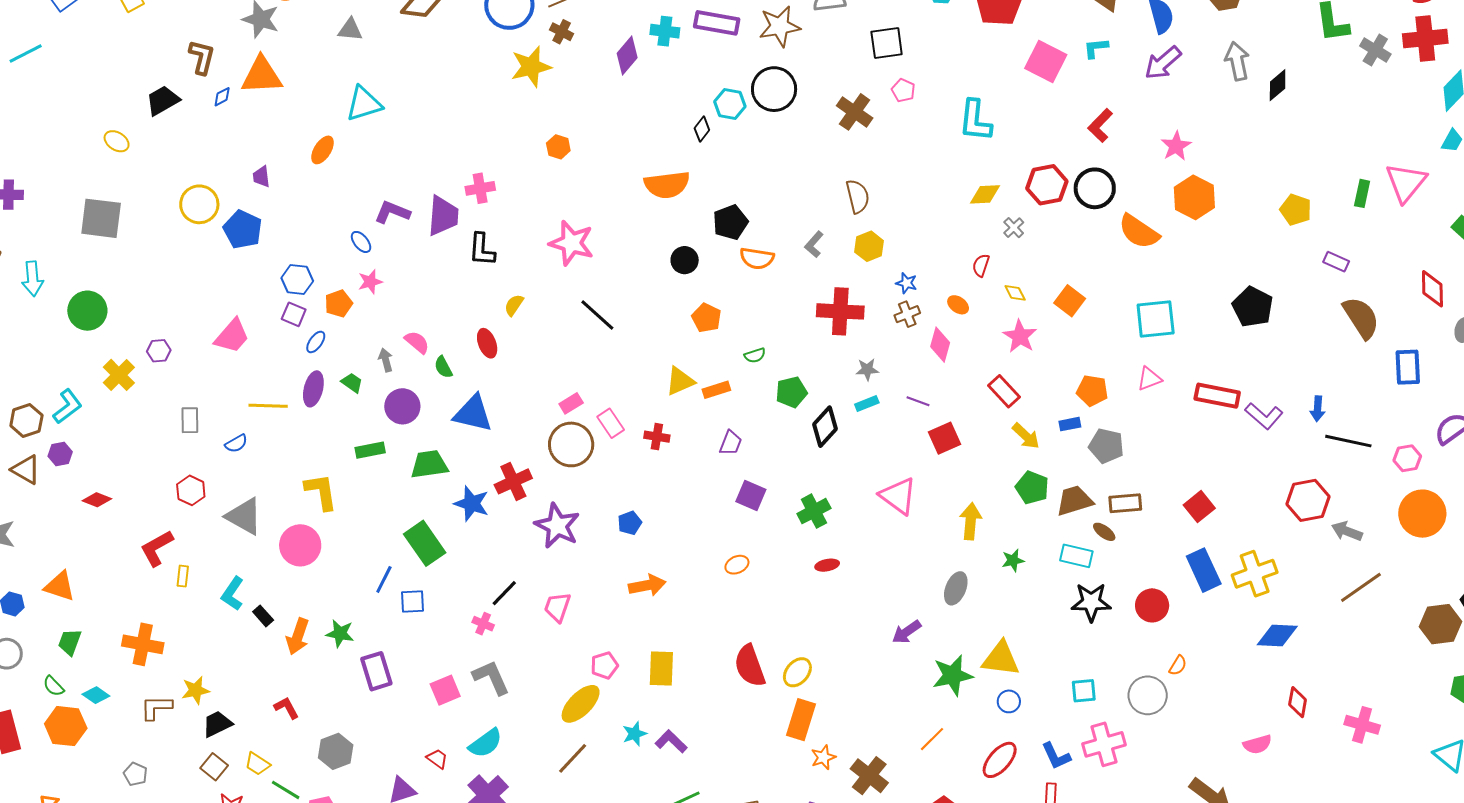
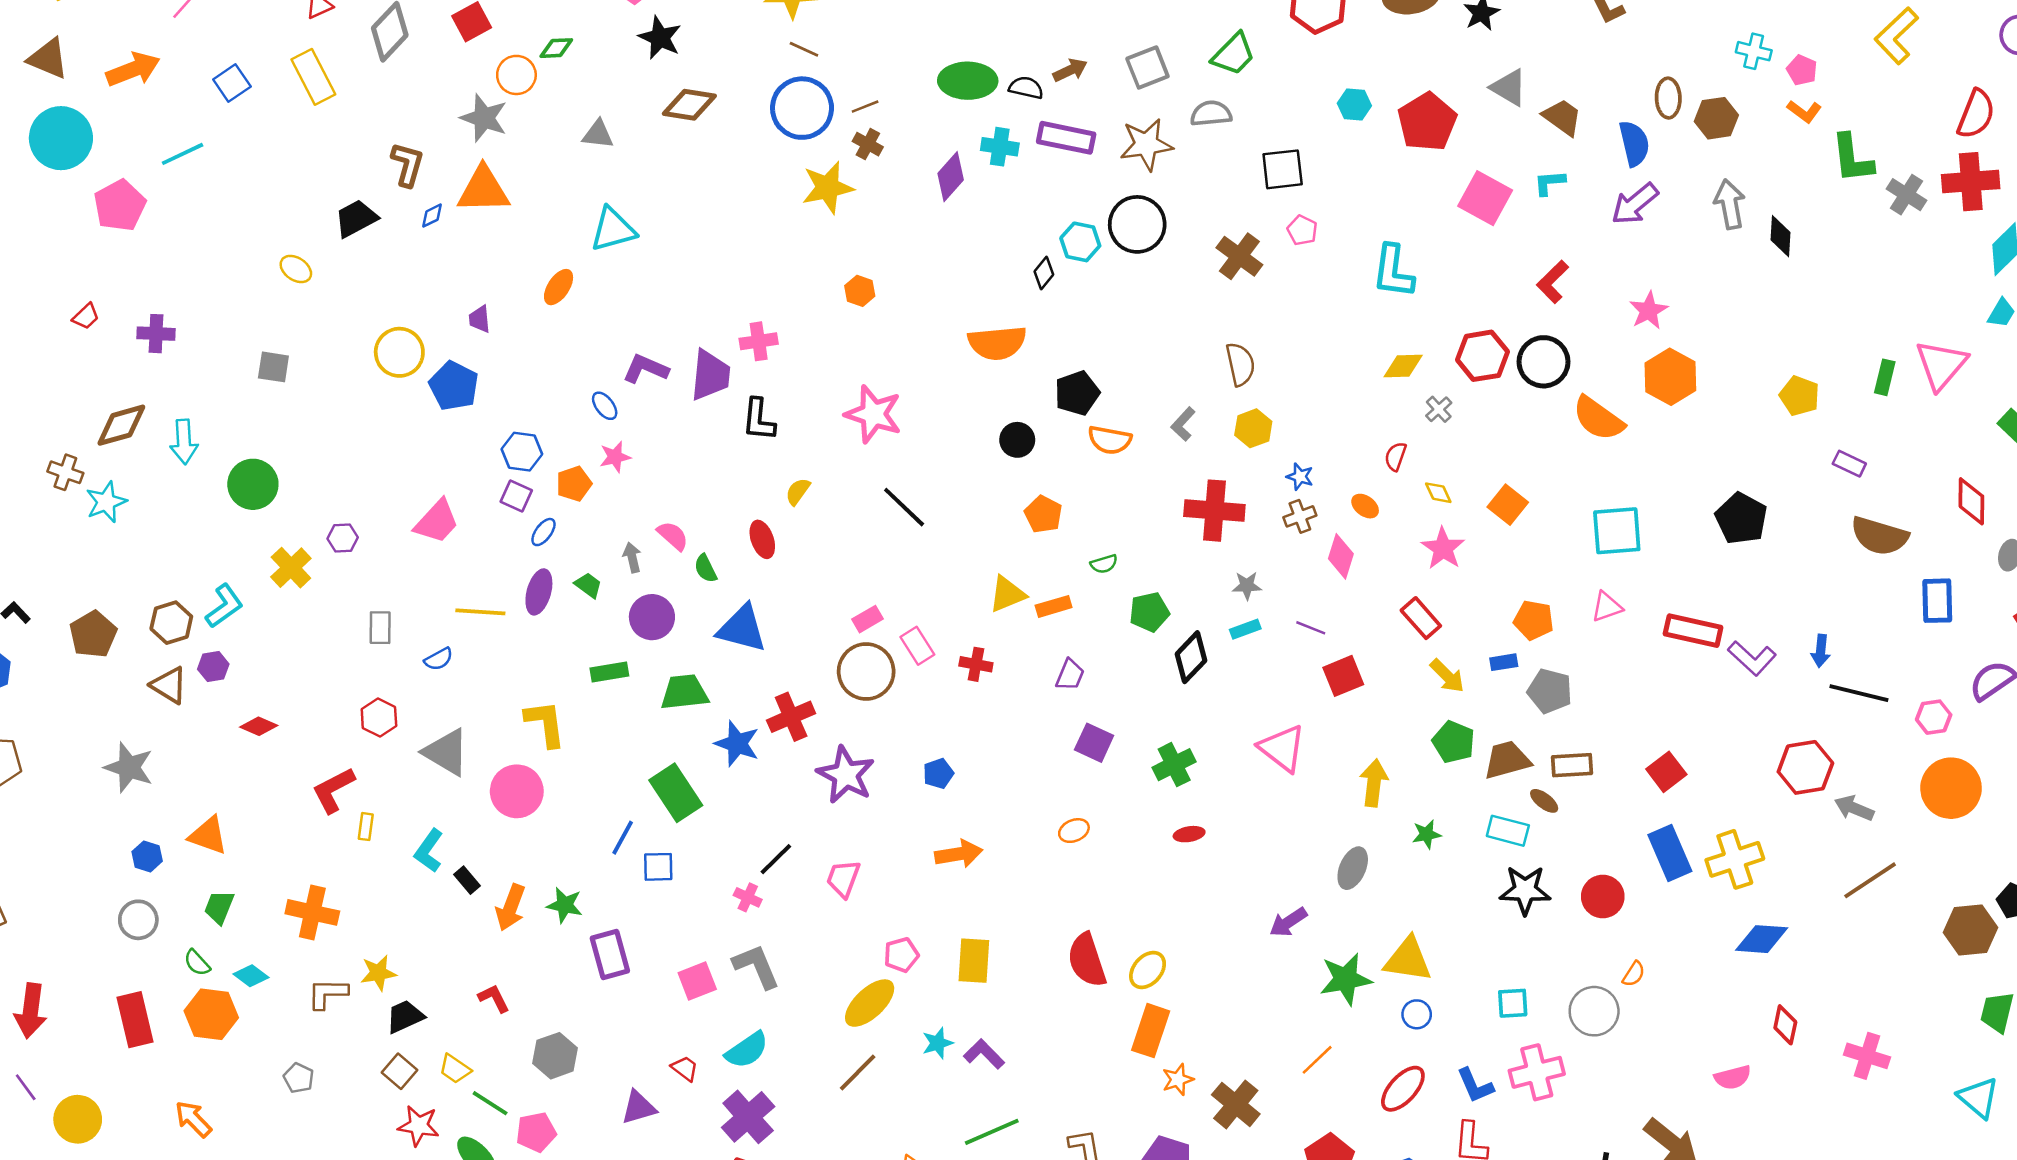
black diamond: (1278, 85) -> (1780, 236), turned -48
gray square: (101, 218) -> (273, 367), size x0.6
brown semicircle: (1361, 318) -> (1879, 536), turned 138

